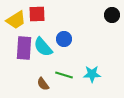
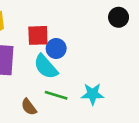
red square: (37, 14) -> (38, 35), moved
cyan semicircle: (43, 47) -> (46, 67), moved

